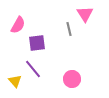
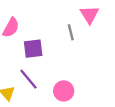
pink circle: (72, 79) -> (64, 91), moved

